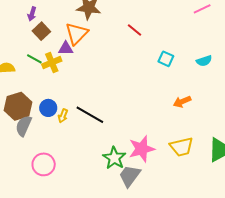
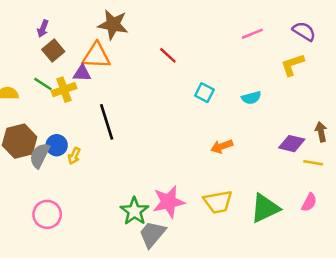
orange triangle: (77, 34) -> (96, 56), turned 45
black line: (90, 115) -> (107, 122), moved, turned 40
gray semicircle: (24, 126) -> (40, 155), moved

